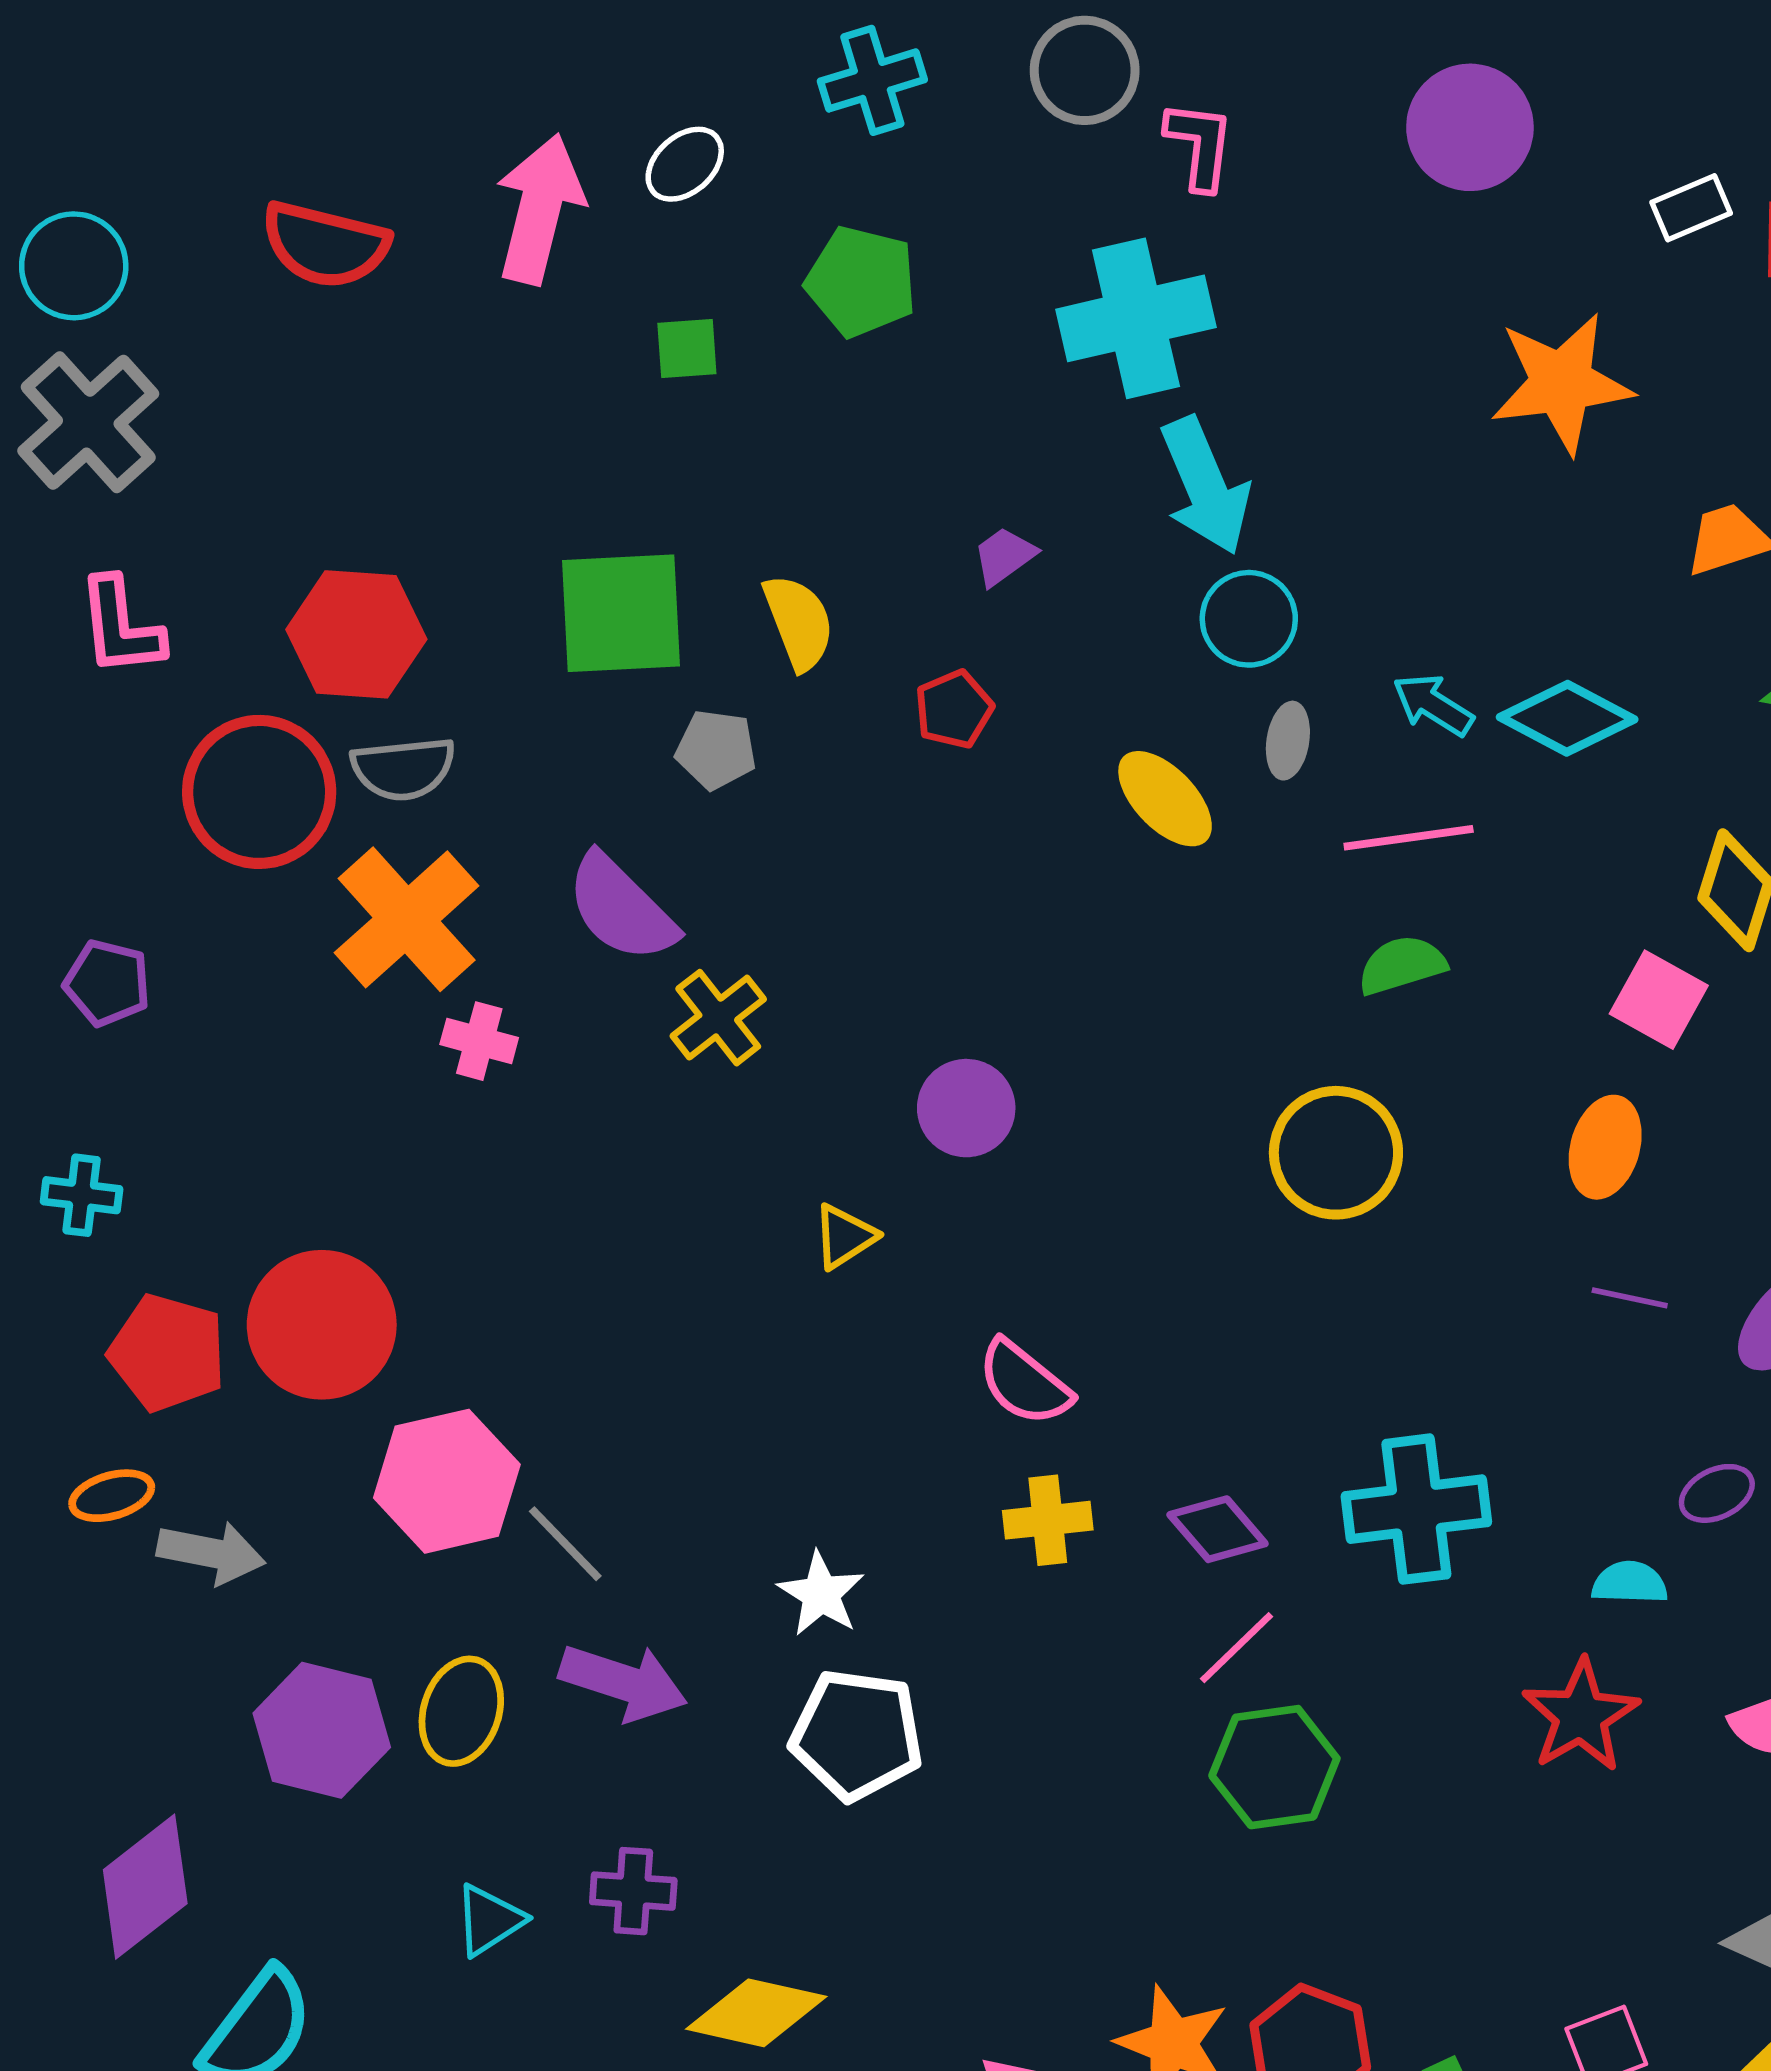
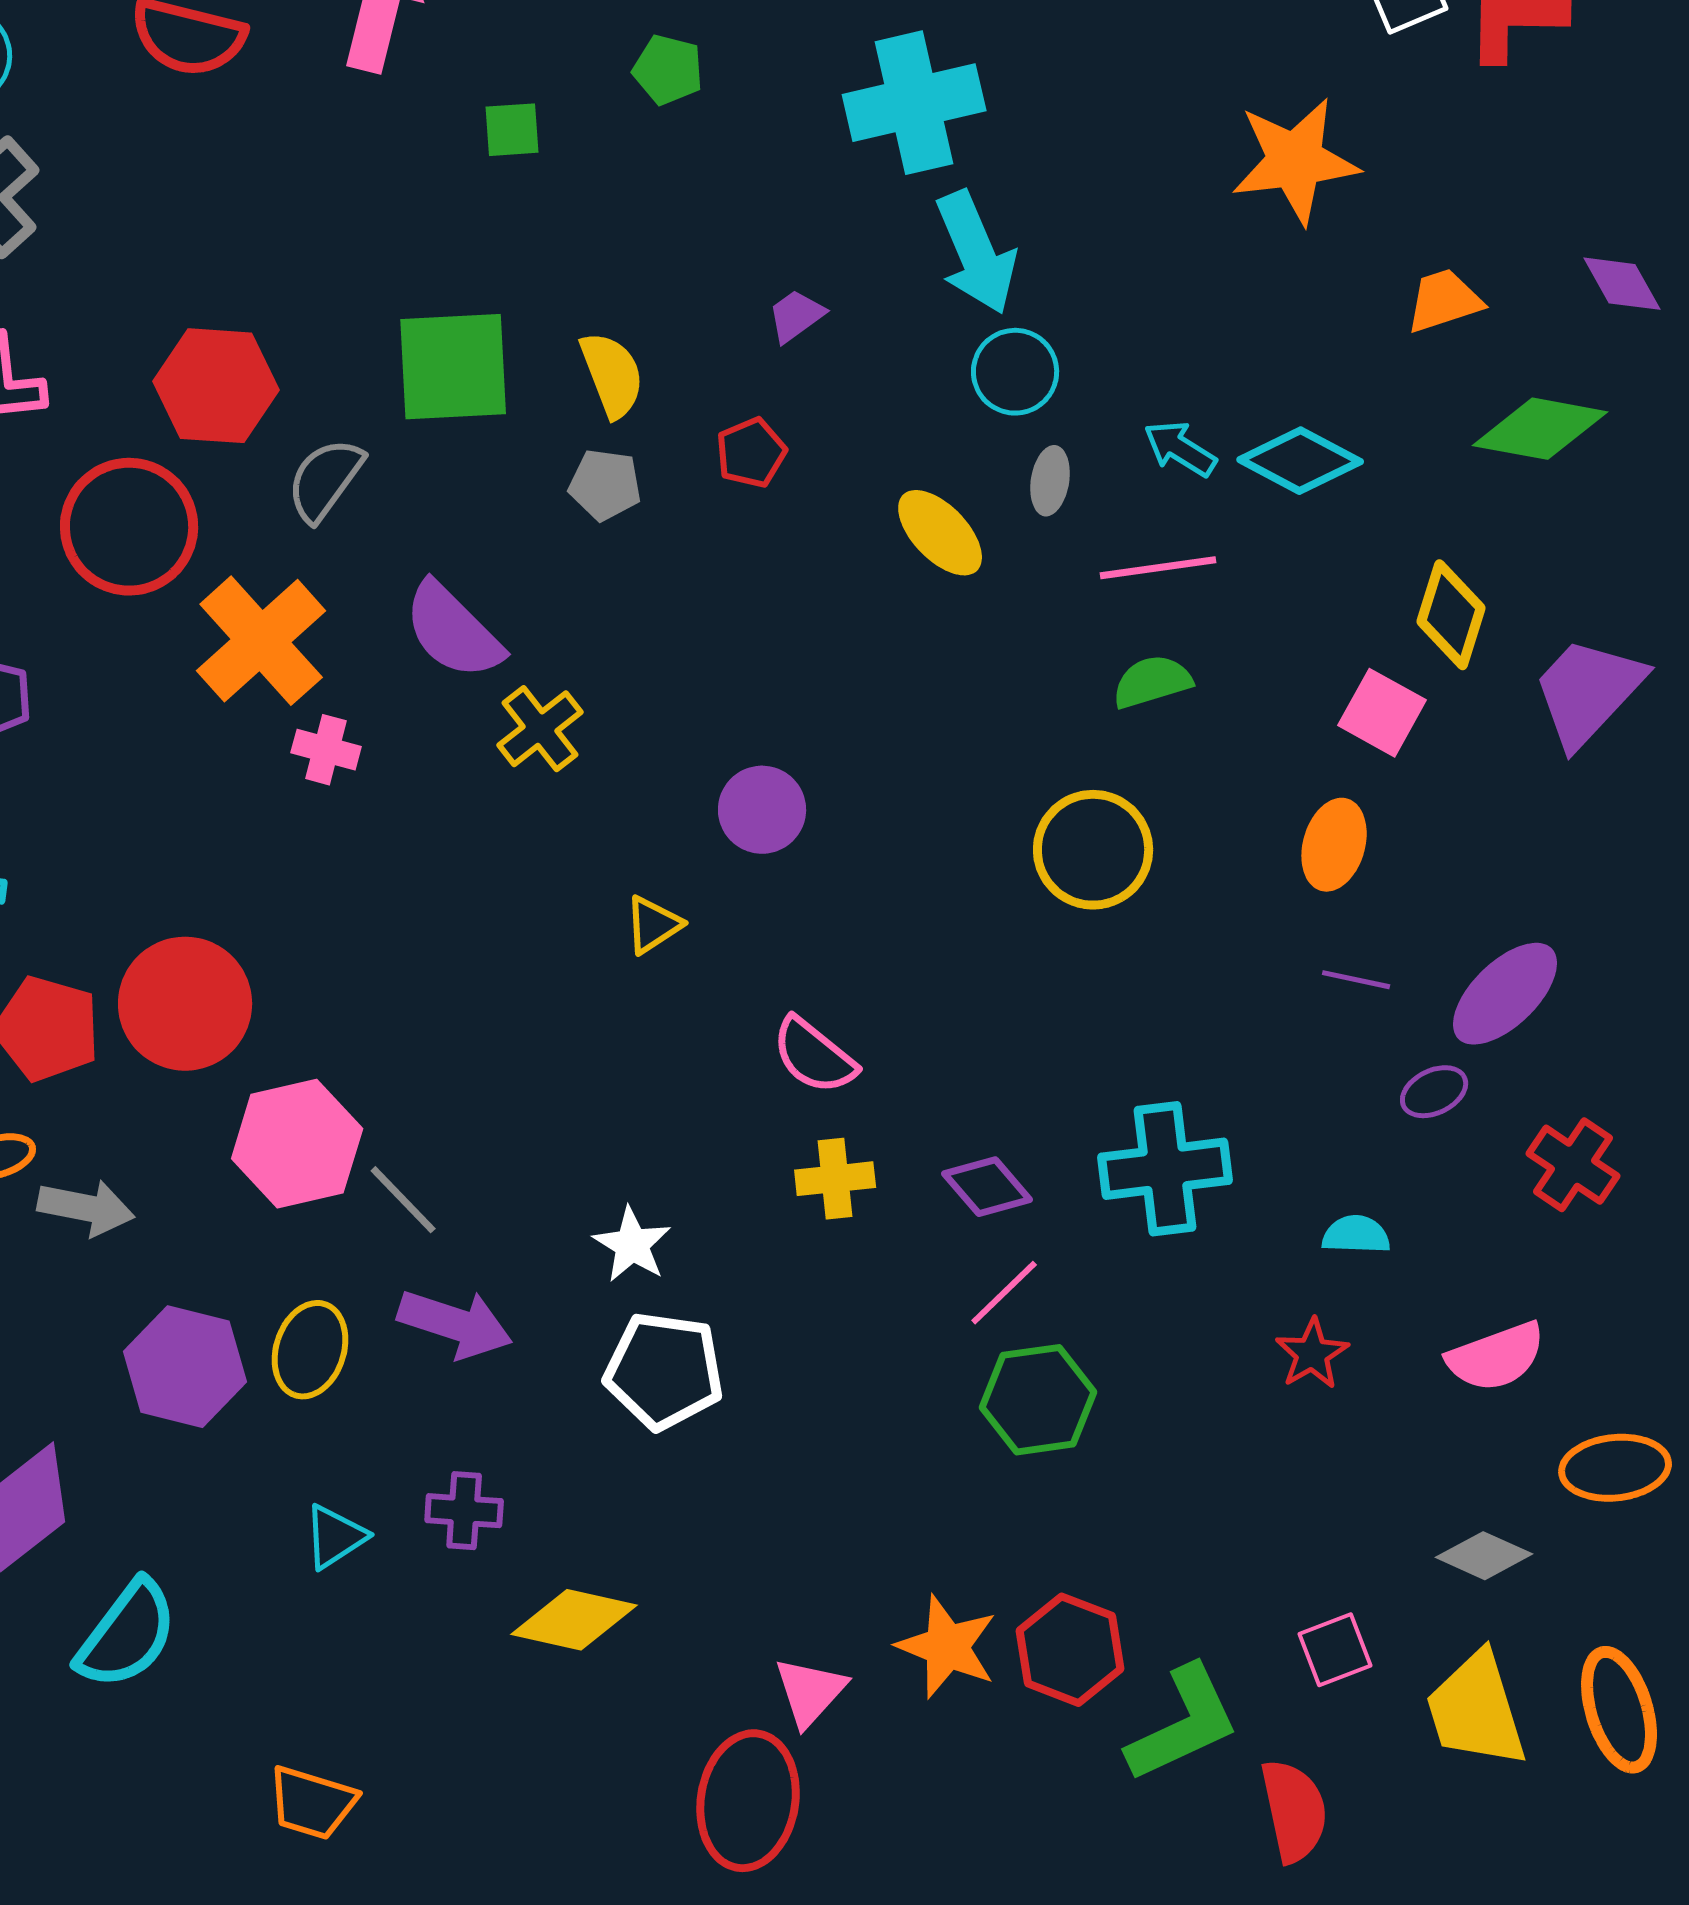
green pentagon: (861, 281) -> (668, 70), size x0.7
gray pentagon: (716, 750) -> (605, 485), moved
gray semicircle: (403, 768) -> (325, 480), moved, turned 132
purple ellipse: (1717, 1493) -> (1434, 1092), moved
red star: (1581, 1716) -> (1312, 1354), size x0.7

